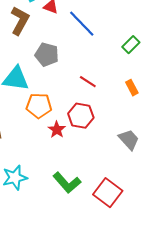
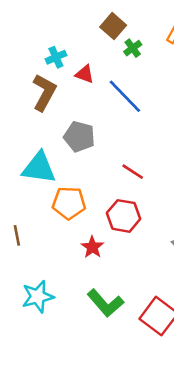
red star: (57, 130) -> (92, 247), moved

